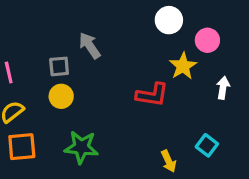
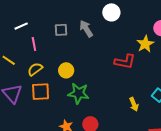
white circle: (169, 20) -> (111, 12), moved
gray square: (59, 66) -> (61, 30), moved
yellow circle: (61, 96) -> (66, 70), moved

